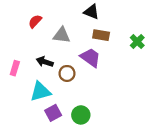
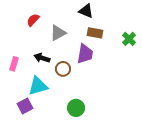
gray triangle: (62, 35) -> (58, 33), turned -36
purple trapezoid: (90, 57) -> (85, 54), turned 65
purple square: (53, 113) -> (25, 106), moved

